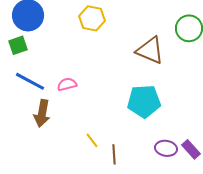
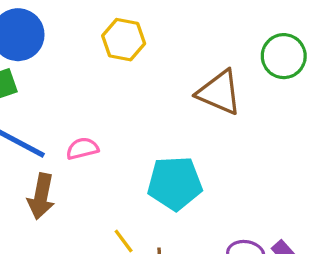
cyan pentagon: (144, 101) -> (175, 183), moved

